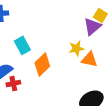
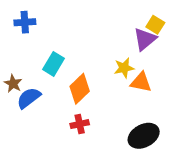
cyan rectangle: (22, 45) -> (54, 64), turned 60
red cross: (13, 83) -> (80, 124), moved

